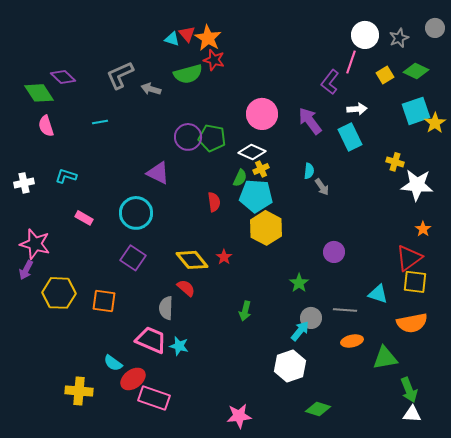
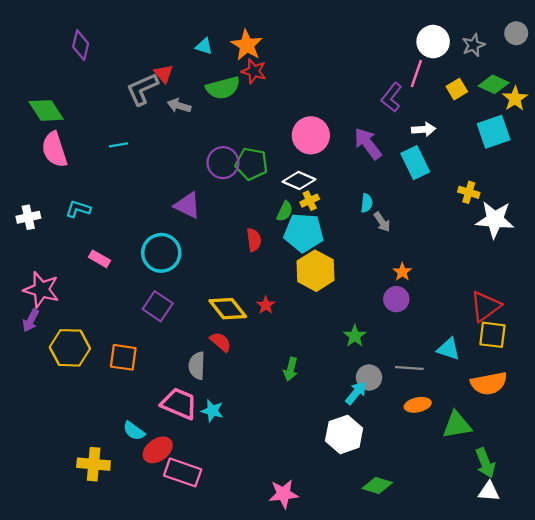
red triangle: (187, 34) -> (164, 74), moved
purple diamond: (63, 77) -> (81, 45), moved, turned 60
yellow star: (435, 123) -> (515, 99), moved
pink semicircle: (46, 126) -> (54, 150), size x1.4
orange star: (423, 229) -> (402, 272), moved

